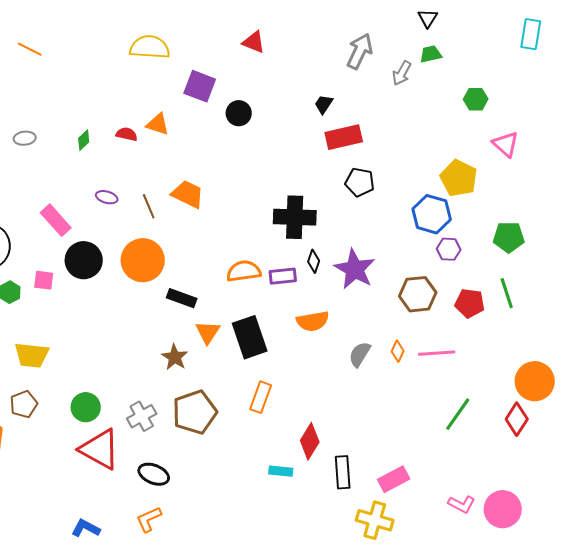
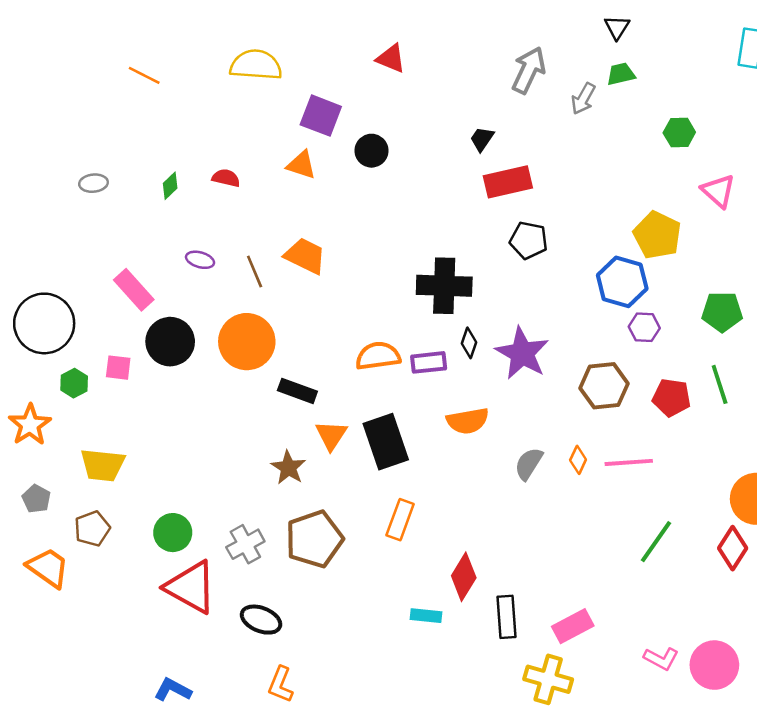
orange line: (30, 49) -> (144, 75), moved
orange triangle: (158, 124) -> (301, 165), moved
orange L-shape: (149, 519) -> (281, 685), moved, turned -44

